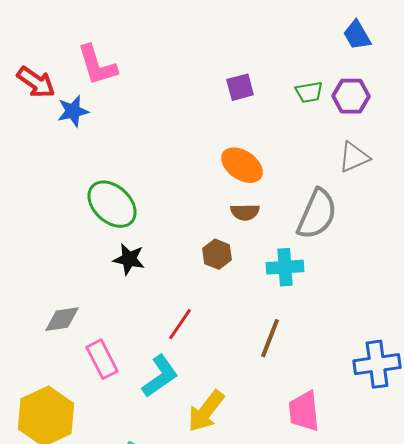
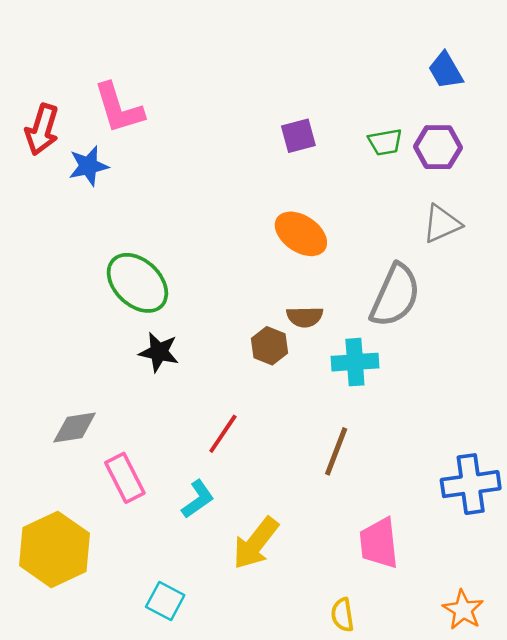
red arrow: (36, 82) -> (42, 130), turned 72
brown semicircle: (245, 212) -> (305, 317), moved
cyan L-shape: (160, 376) -> (198, 499), size x0.7

